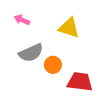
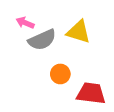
gray semicircle: (31, 53) -> (42, 40), moved

